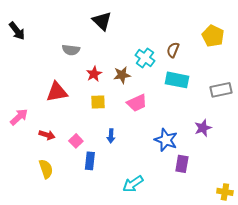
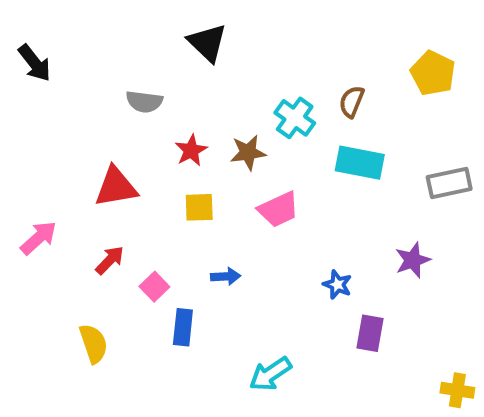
red arrow: (47, 135) -> (110, 260), moved, turned -63
blue arrow: (111, 136) -> (226, 276), turned -96
blue star: (166, 140) -> (337, 285), size x0.6

